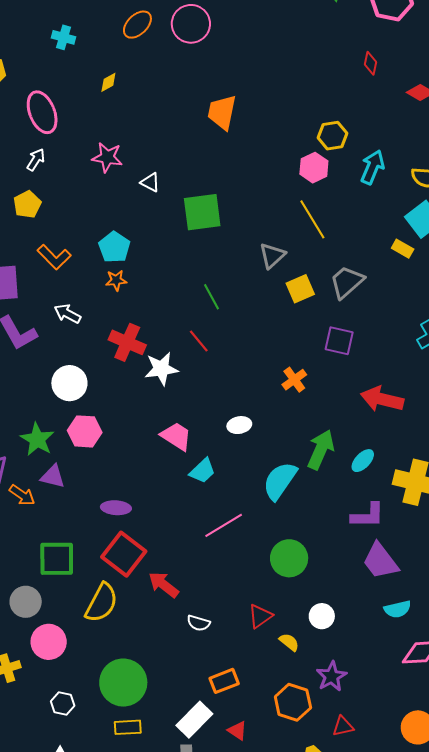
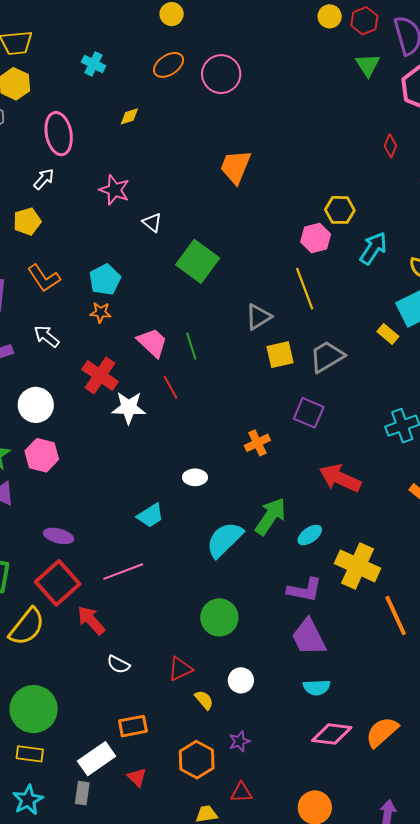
green square: (202, 212) -> (198, 261), turned 33
pink trapezoid: (176, 436) -> (152, 343), moved
pink line: (224, 525) -> (123, 572), moved
purple star: (332, 676) -> (239, 741), size x0.7

